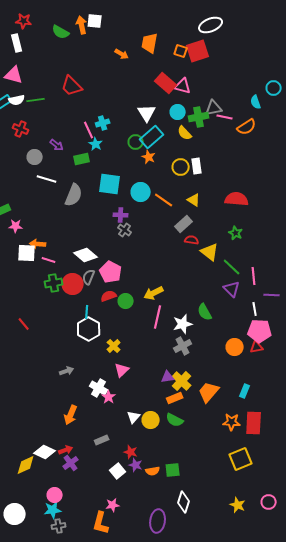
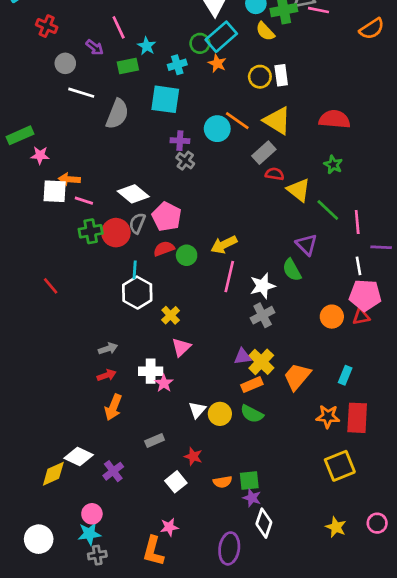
cyan cross: (103, 123) -> (177, 65), moved
orange semicircle: (247, 127) -> (372, 29), moved
pink line: (89, 130) -> (119, 27), moved
cyan circle: (141, 192) -> (217, 129), moved
yellow triangle: (194, 200) -> (277, 121), size x1.6
purple triangle: (232, 289) -> (307, 245), moved
white cross: (99, 388) -> (151, 371), turned -30
red arrow: (66, 450) -> (107, 375), moved
purple star: (136, 465) -> (252, 498), moved

